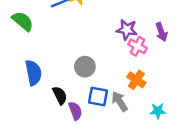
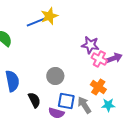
purple arrow: (161, 32) -> (114, 58), moved, turned -91
purple semicircle: (75, 111) -> (56, 113), moved, turned 126
cyan star: (158, 111) -> (108, 105), moved

